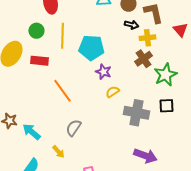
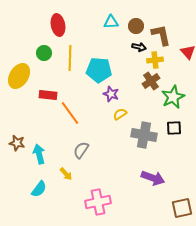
red rectangle: (39, 61) -> (48, 95), moved
cyan arrow: (31, 132) -> (39, 154), turned 36

